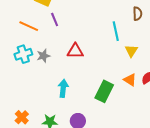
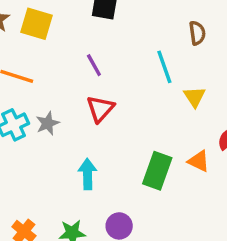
purple line: (55, 20) -> (94, 65), moved
red triangle: (75, 51) -> (100, 109), turned -42
orange triangle: (130, 80) -> (199, 161), moved

